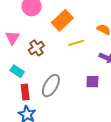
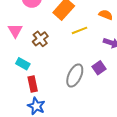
purple square: (92, 82) -> (99, 68), turned -32
gray ellipse: (51, 86) -> (75, 76), moved

